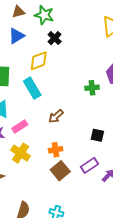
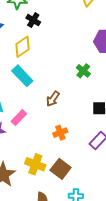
green cross: (92, 88) -> (83, 71), moved, turned -32
yellow cross: (21, 153) -> (35, 164), moved
brown square: (60, 171) -> (61, 169), moved

